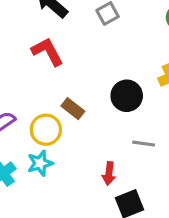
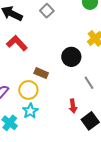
gray line: (144, 144) -> (89, 83), turned 64

